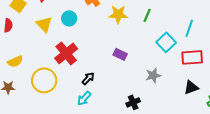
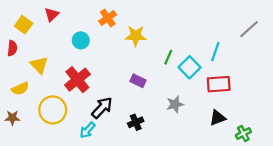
green line: (147, 15) -> (168, 57), moved
yellow triangle: (44, 24) -> (39, 65), moved
black arrow: (88, 78) -> (102, 108), size x1.5
cyan arrow: (84, 98) -> (87, 130), moved
black cross: (133, 102) -> (136, 122), moved

